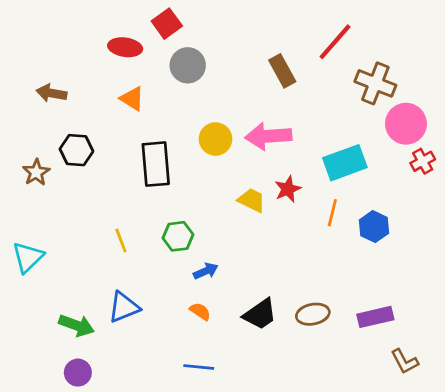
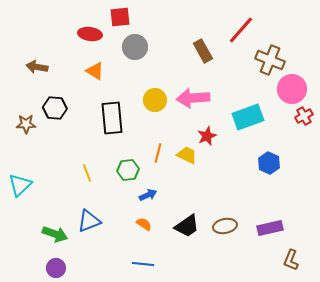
red square: (167, 24) -> (120, 17), turned 30
brown star: (36, 172) -> (26, 124), turned 30
yellow trapezoid: (252, 200) -> (187, 155), moved
orange line: (332, 213) -> (158, 153), moved
brown L-shape: (405, 361) -> (291, 260), turned 50

